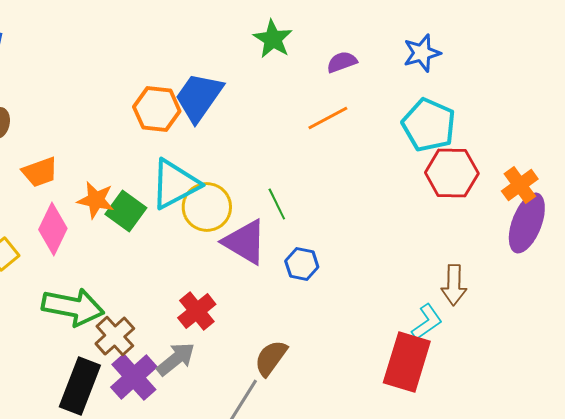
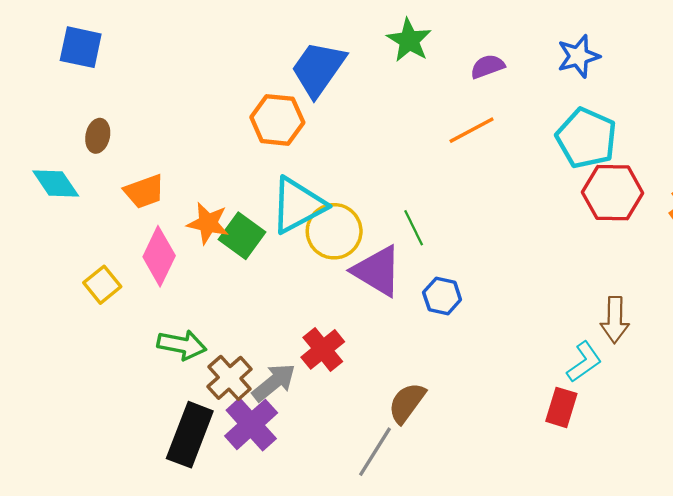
blue trapezoid: (199, 97) -> (318, 69), moved
green arrow: (73, 307) -> (182, 345), size x0.7
gray arrow: (176, 359) -> (274, 382), moved
red rectangle: (407, 362) -> (561, 407), size x0.6

